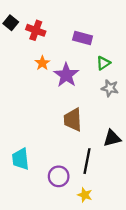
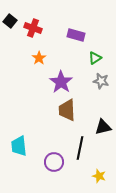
purple star: (66, 75) -> (61, 82), moved
yellow star: (85, 195) -> (99, 176), moved

